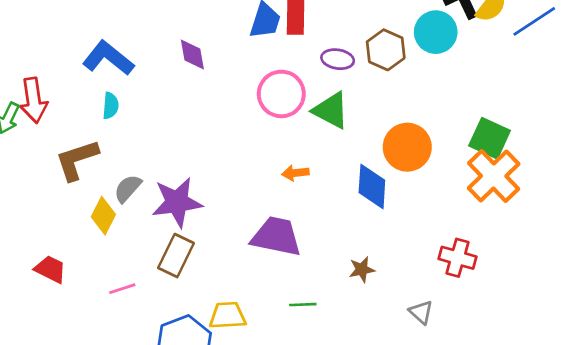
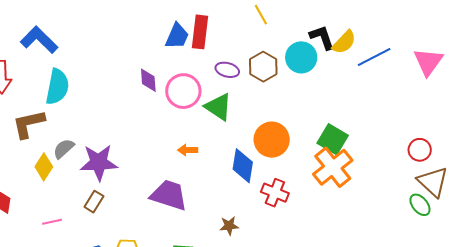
purple diamond: (192, 54) -> (148, 80), moved
blue L-shape: (108, 58) -> (39, 40), moved
cyan semicircle: (111, 106) -> (57, 87), size x1.8
brown rectangle: (176, 256) -> (94, 202), size x0.7
red cross: (457, 258) -> (275, 193), moved

